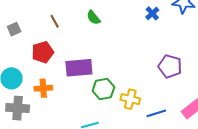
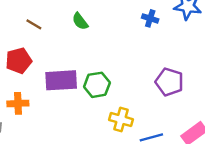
blue cross: (152, 13) -> (150, 18), turned -32
brown line: (55, 21) -> (34, 24), turned -32
green hexagon: (103, 89) -> (97, 85), moved

